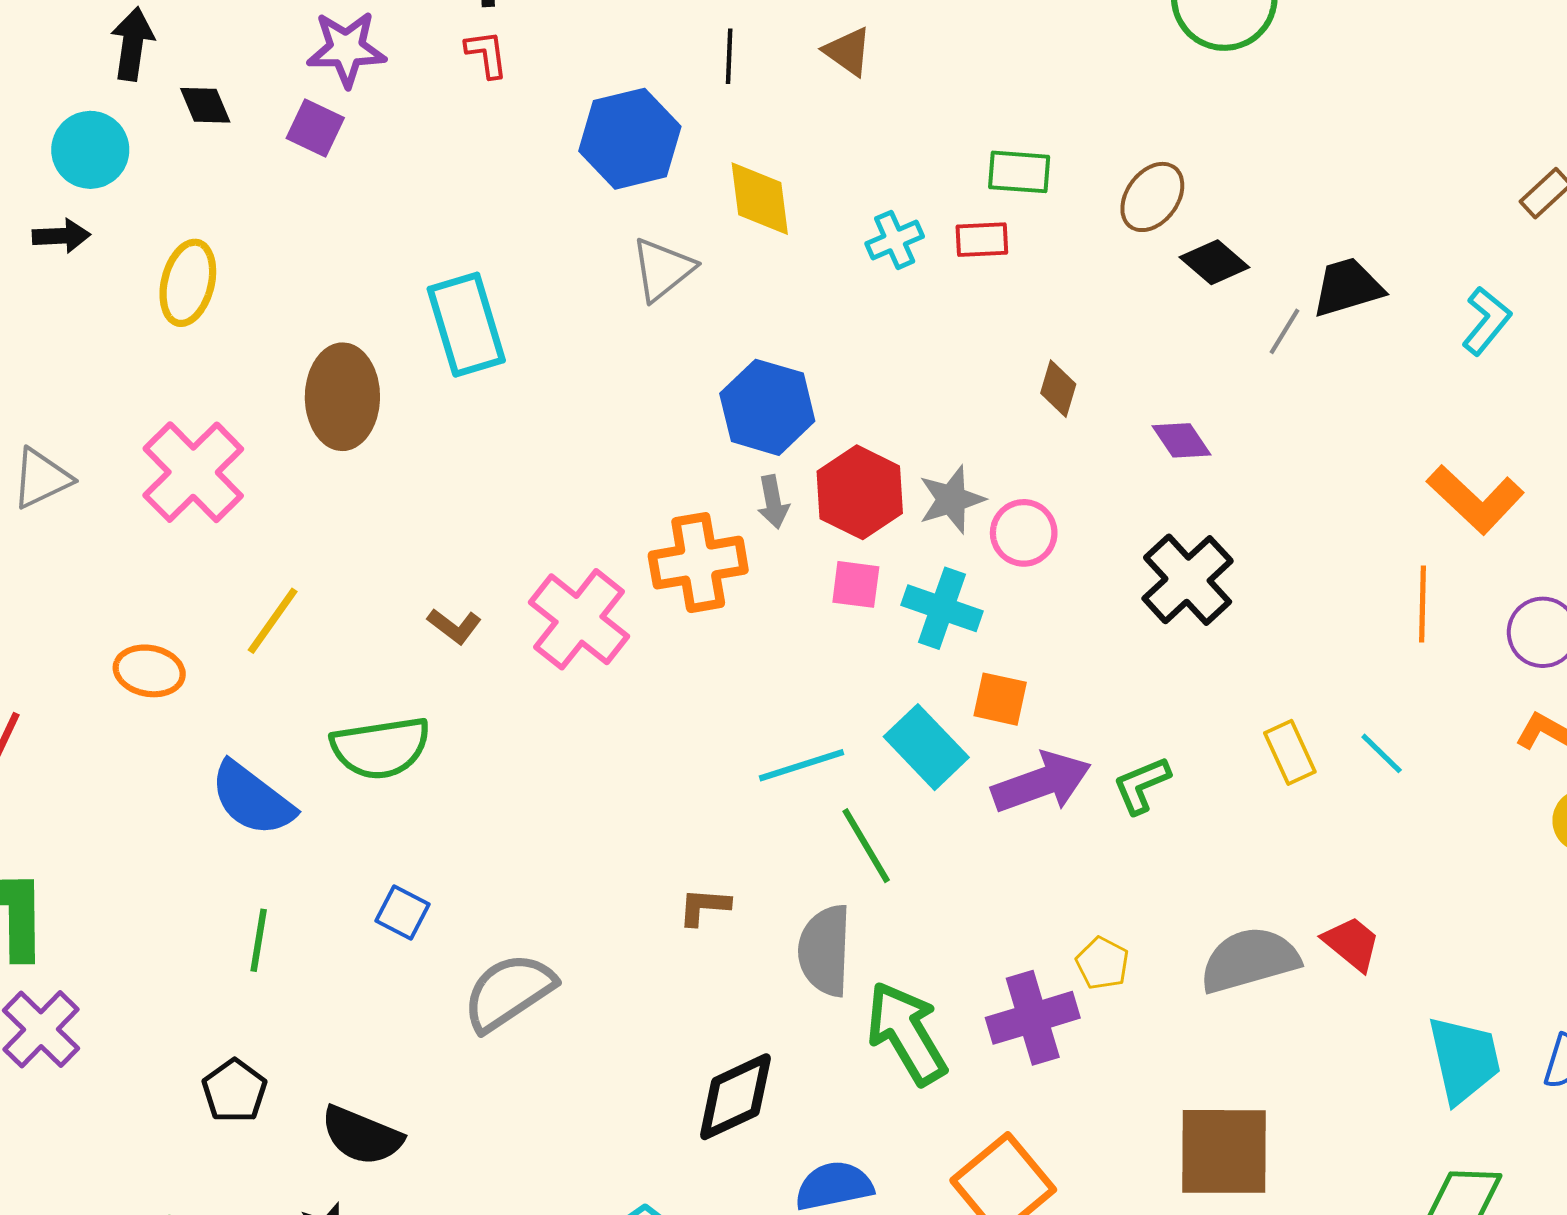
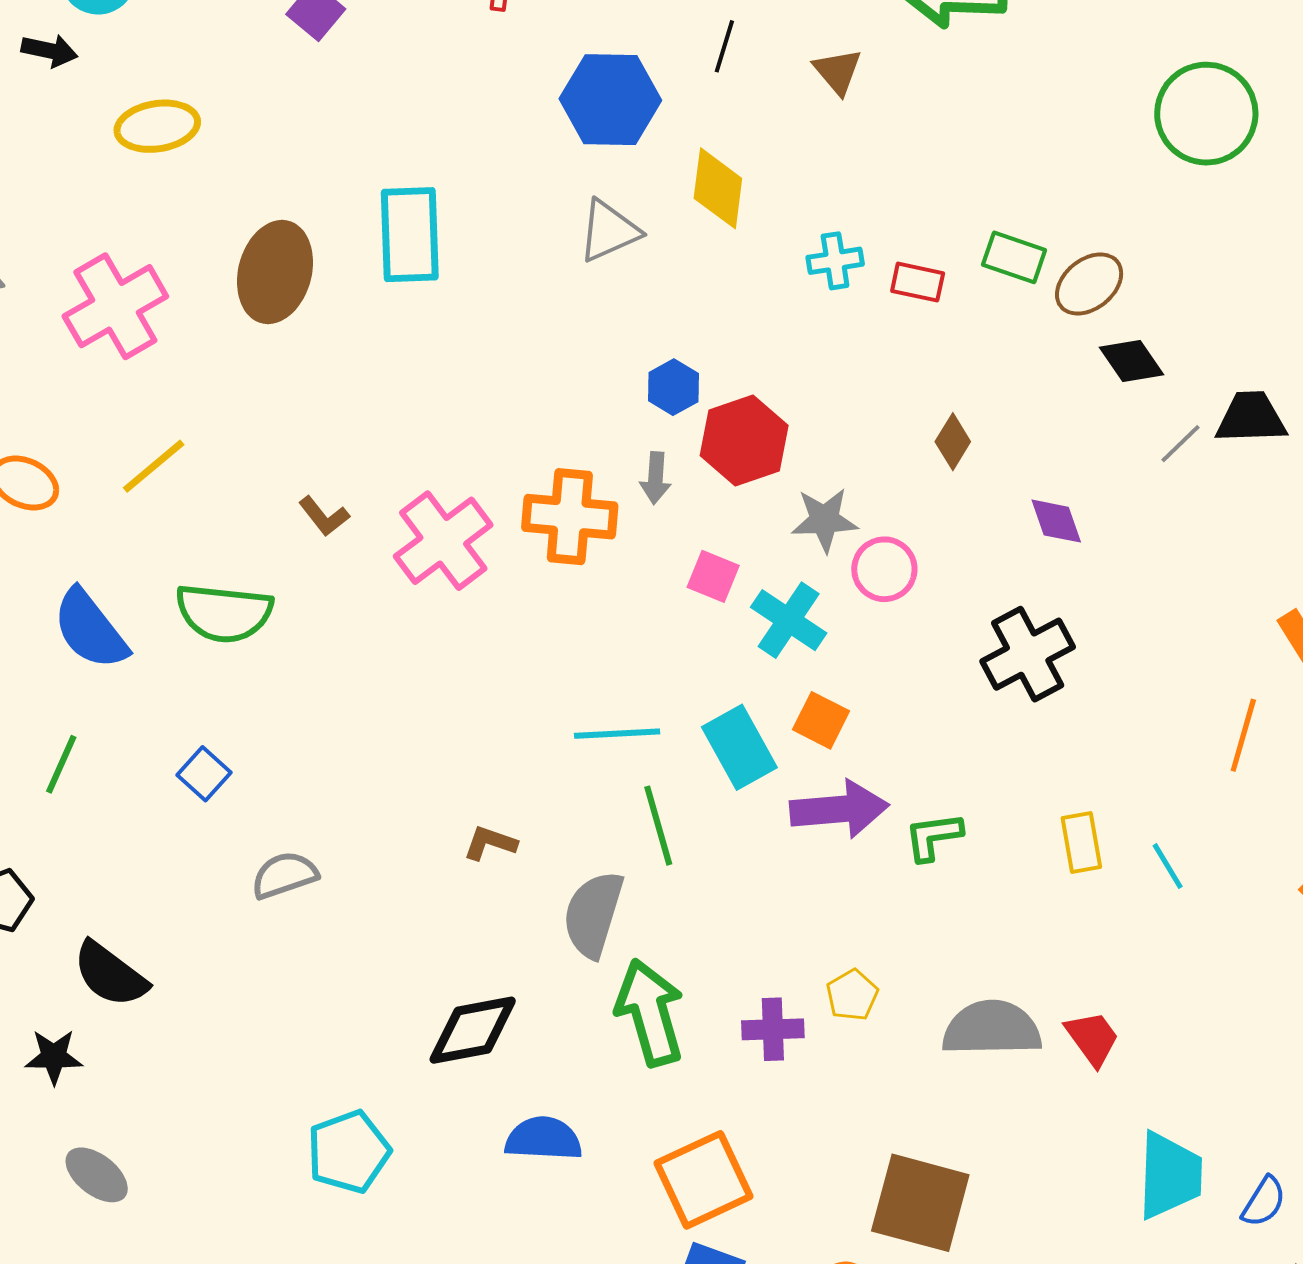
green rectangle: (1019, 172) -> (1014, 257), moved
yellow ellipse: (188, 283) -> (157, 126), turned 52
blue hexagon: (767, 407) -> (673, 387), size x0.6
red hexagon: (860, 492) -> (744, 441), moved
gray semicircle: (509, 992) -> (284, 875), size x0.7
purple cross: (1033, 1018) -> (773, 1029), size x0.7

